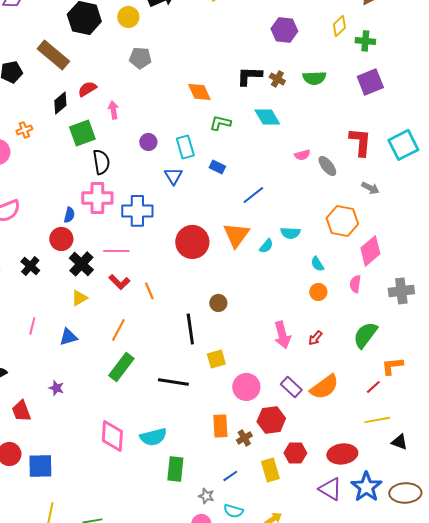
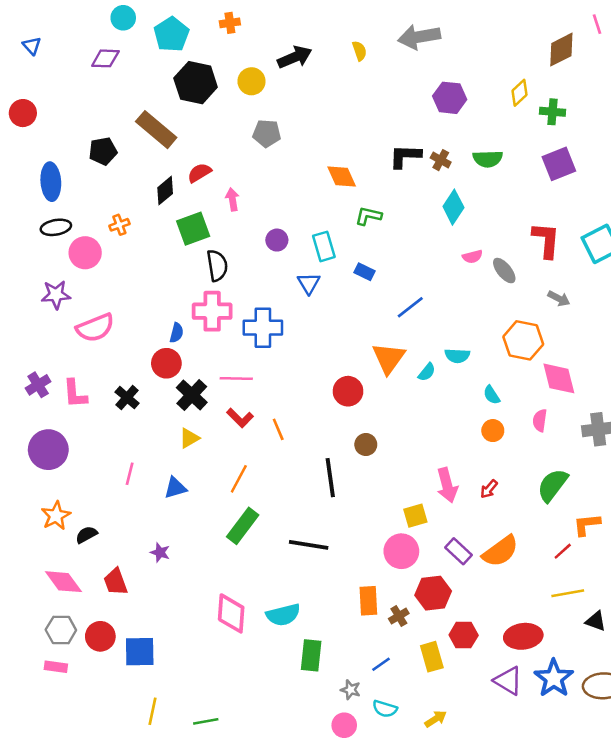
cyan diamond: (267, 117) -> (453, 207), moved, turned 64
red circle: (192, 242) -> (348, 391), moved, size x0.7
pink diamond: (370, 251) -> (559, 378), turned -64
yellow square: (216, 359) -> (415, 516), moved

